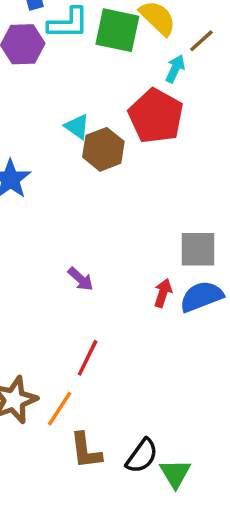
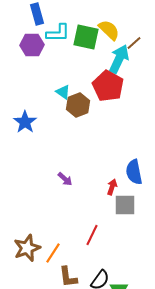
cyan arrow: (175, 69) -> (119, 59), size x1.8
gray square: (198, 249) -> (125, 205), moved
blue semicircle: (201, 296) -> (134, 172), moved, turned -80
red line: (88, 358) -> (92, 235), moved

